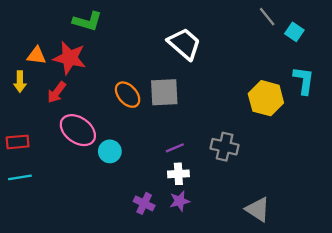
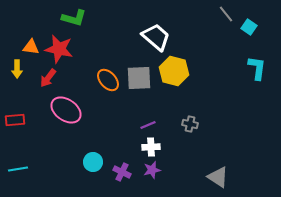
yellow hexagon: (266, 98) -> (174, 71), moved
gray cross: (225, 147) -> (190, 124), size x0.7
cyan circle: (110, 151) -> (93, 162), moved
cyan line: (20, 177) -> (18, 169), moved

